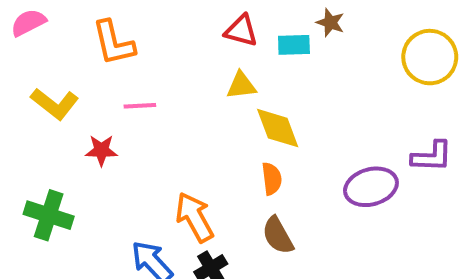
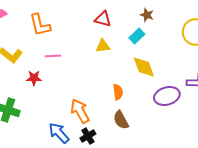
cyan rectangle: (294, 45) -> (137, 36), moved, turned -42
yellow diamond: (278, 128) -> (144, 67), moved

